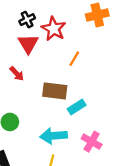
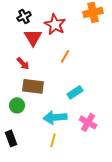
black cross: (27, 20) -> (24, 16), moved
orange line: (74, 59) -> (65, 56), moved
brown rectangle: (55, 91) -> (33, 86), moved

